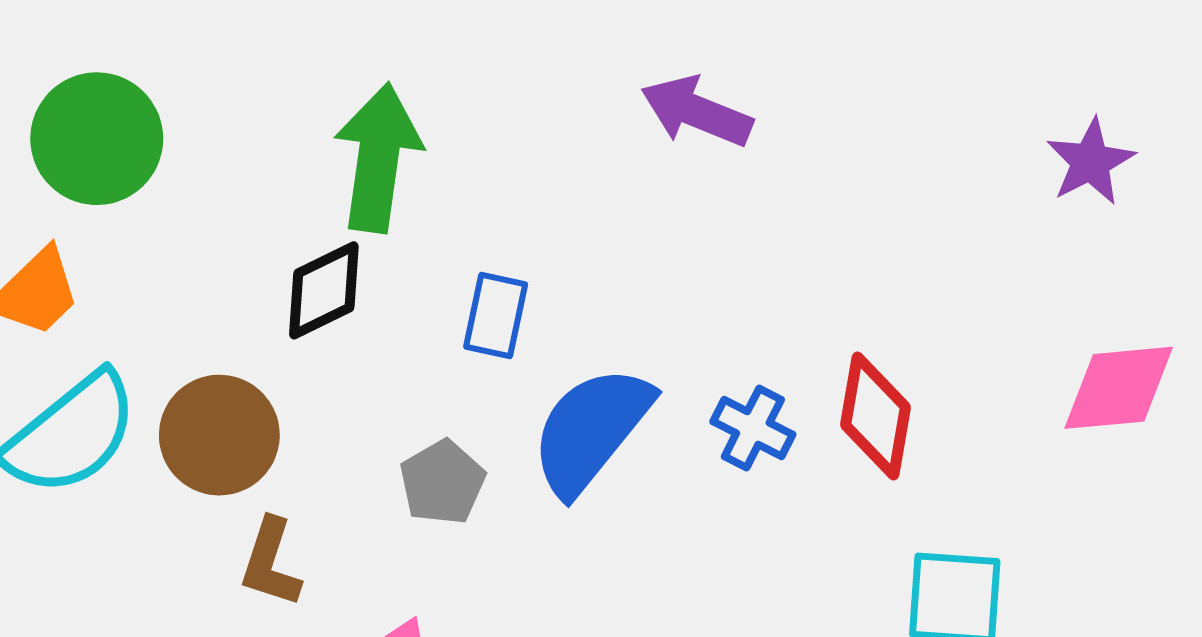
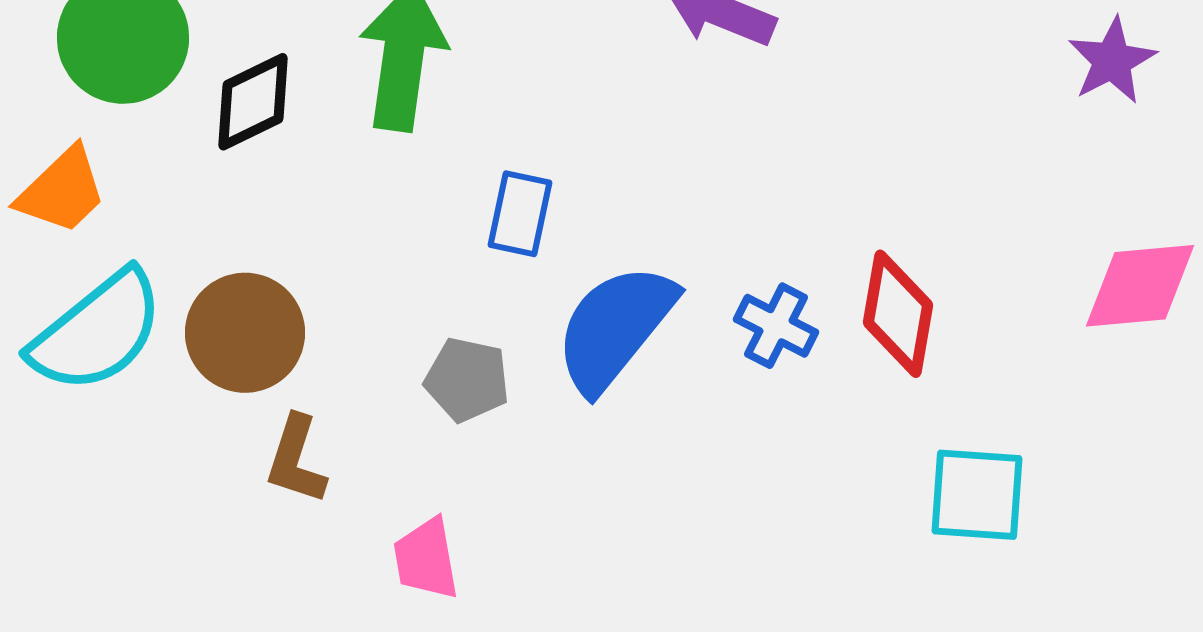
black diamond: (324, 290) -> (253, 102), moved
gray pentagon: (442, 482) -> (467, 380), turned -30

